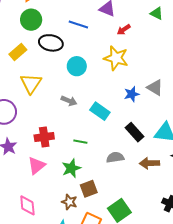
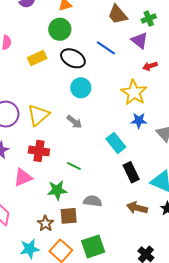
cyan circle: (77, 66) -> (81, 88), moved
yellow triangle: (31, 83) -> (38, 115), moved
blue star: (132, 94) -> (139, 121), moved
cyan rectangle: (100, 111) -> (116, 143), moved
gray semicircle: (115, 157) -> (93, 201), moved

